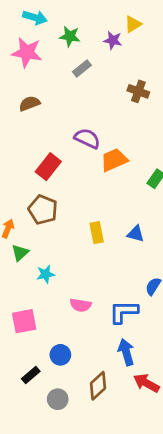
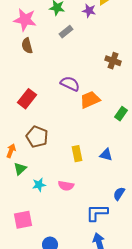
brown cross: (138, 91) -> (113, 61), moved
brown semicircle: (29, 103) -> (27, 46), moved, turned -84
red rectangle: (48, 167) -> (27, 99), moved
pink semicircle: (81, 305) -> (66, 186), moved

